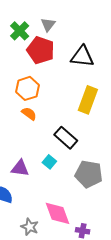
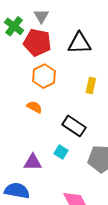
orange hexagon: (27, 88) -> (44, 76), moved
yellow rectangle: (88, 100) -> (91, 85), size x0.6

